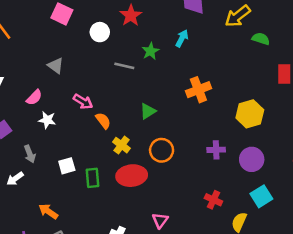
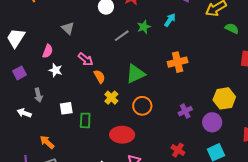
gray line: (124, 66) -> (122, 36), turned -56
pink semicircle: (34, 97) -> (48, 51), turned -32
green triangle: (148, 111) -> (135, 74), size x1.5
yellow hexagon: (250, 114) -> (224, 98), moved
purple cross: (216, 150) -> (185, 111), turned -32
red ellipse: (132, 176) -> (122, 135), moved
white arrow: (15, 179) -> (24, 113), turned 48

